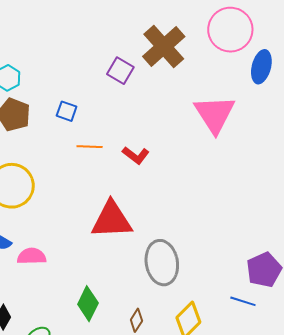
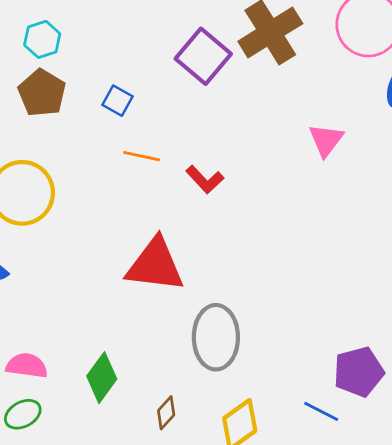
purple square: (120, 71) -> (203, 56), size x1.4
pink triangle: (215, 114) -> (326, 140), size x0.6
pink semicircle: (32, 256) -> (27, 366), moved

